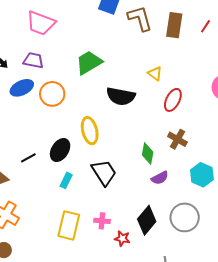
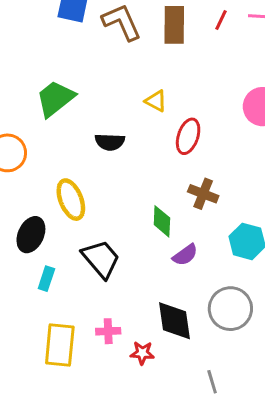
black semicircle: (121, 96) -> (110, 142), size x0.7
black diamond: (147, 220) -> (175, 321), turned -40

